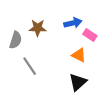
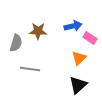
orange triangle: (79, 55) -> (79, 58), turned 49
gray line: (30, 66) -> (30, 69), turned -48

